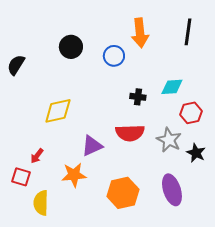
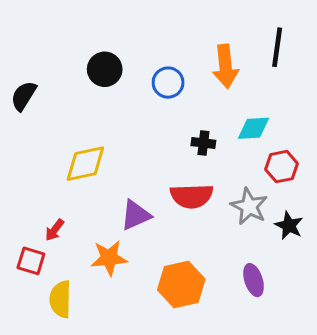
orange arrow: (140, 33) -> (226, 66), moved
purple ellipse: (172, 190) -> (254, 280), size x0.7

